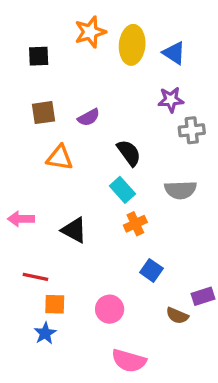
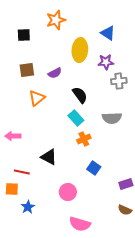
yellow ellipse: (132, 45) -> (80, 50), moved
orange triangle: (60, 158) -> (37, 98), turned -48
black triangle: (74, 230) -> (49, 157), moved
orange square: (55, 304) -> (12, 189), moved
brown semicircle: (177, 316) -> (125, 210), moved

